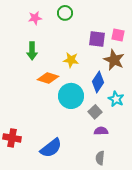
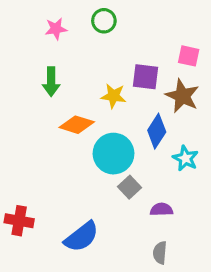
purple square: (97, 39) -> (145, 77), moved
gray square: (95, 112) -> (129, 187), moved

